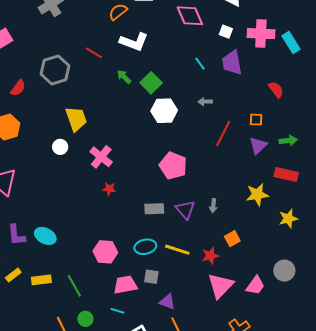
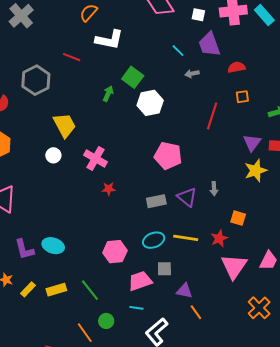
green arrow: (124, 77) -> (108, 94), moved, turned 77
red semicircle: (276, 90) -> (236, 67), moved, turned -54
gray arrow: (205, 102) -> (192, 74), moved
purple triangle: (258, 146) -> (252, 143), moved
orange square: (232, 239) -> (238, 218), turned -35

